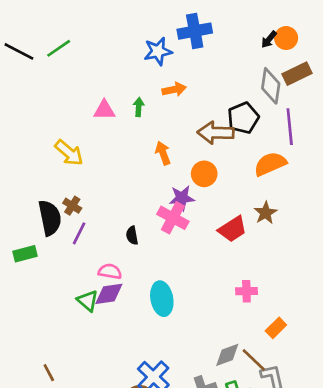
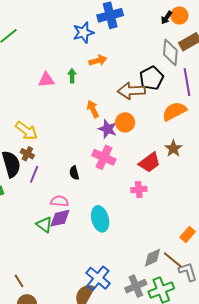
yellow arrow: (69, 153) -> (26, 131), moved
purple star: (182, 198) -> (108, 129), moved, turned 30
pink cross: (246, 291) -> (139, 190), moved

